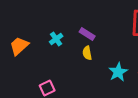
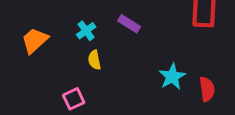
yellow semicircle: (87, 53) -> (94, 60), moved

